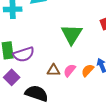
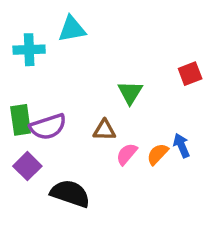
green triangle: (72, 34) -> (130, 92), size x0.7
brown triangle: (54, 70) -> (104, 130), moved

